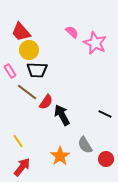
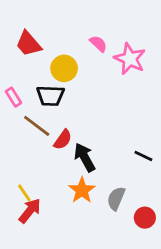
yellow circle: (29, 50) -> (64, 68), moved
gray semicircle: (85, 145) -> (116, 198), turned 54
orange star: (60, 156) -> (82, 190), moved
red arrow: (22, 167) -> (30, 211), moved

